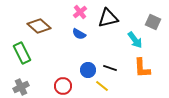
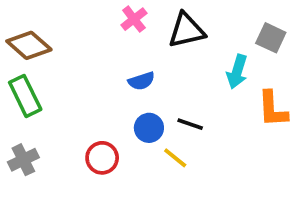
brown diamond: (39, 26) -> (29, 45), moved
blue semicircle: (79, 34) -> (141, 81), moved, turned -48
cyan arrow: (135, 40) -> (237, 72), turned 54
orange L-shape: (142, 68) -> (273, 109), moved

